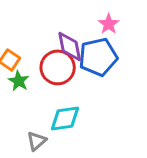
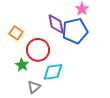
red circle: (58, 67) -> (38, 50), moved
green star: (19, 81) -> (22, 65), moved

